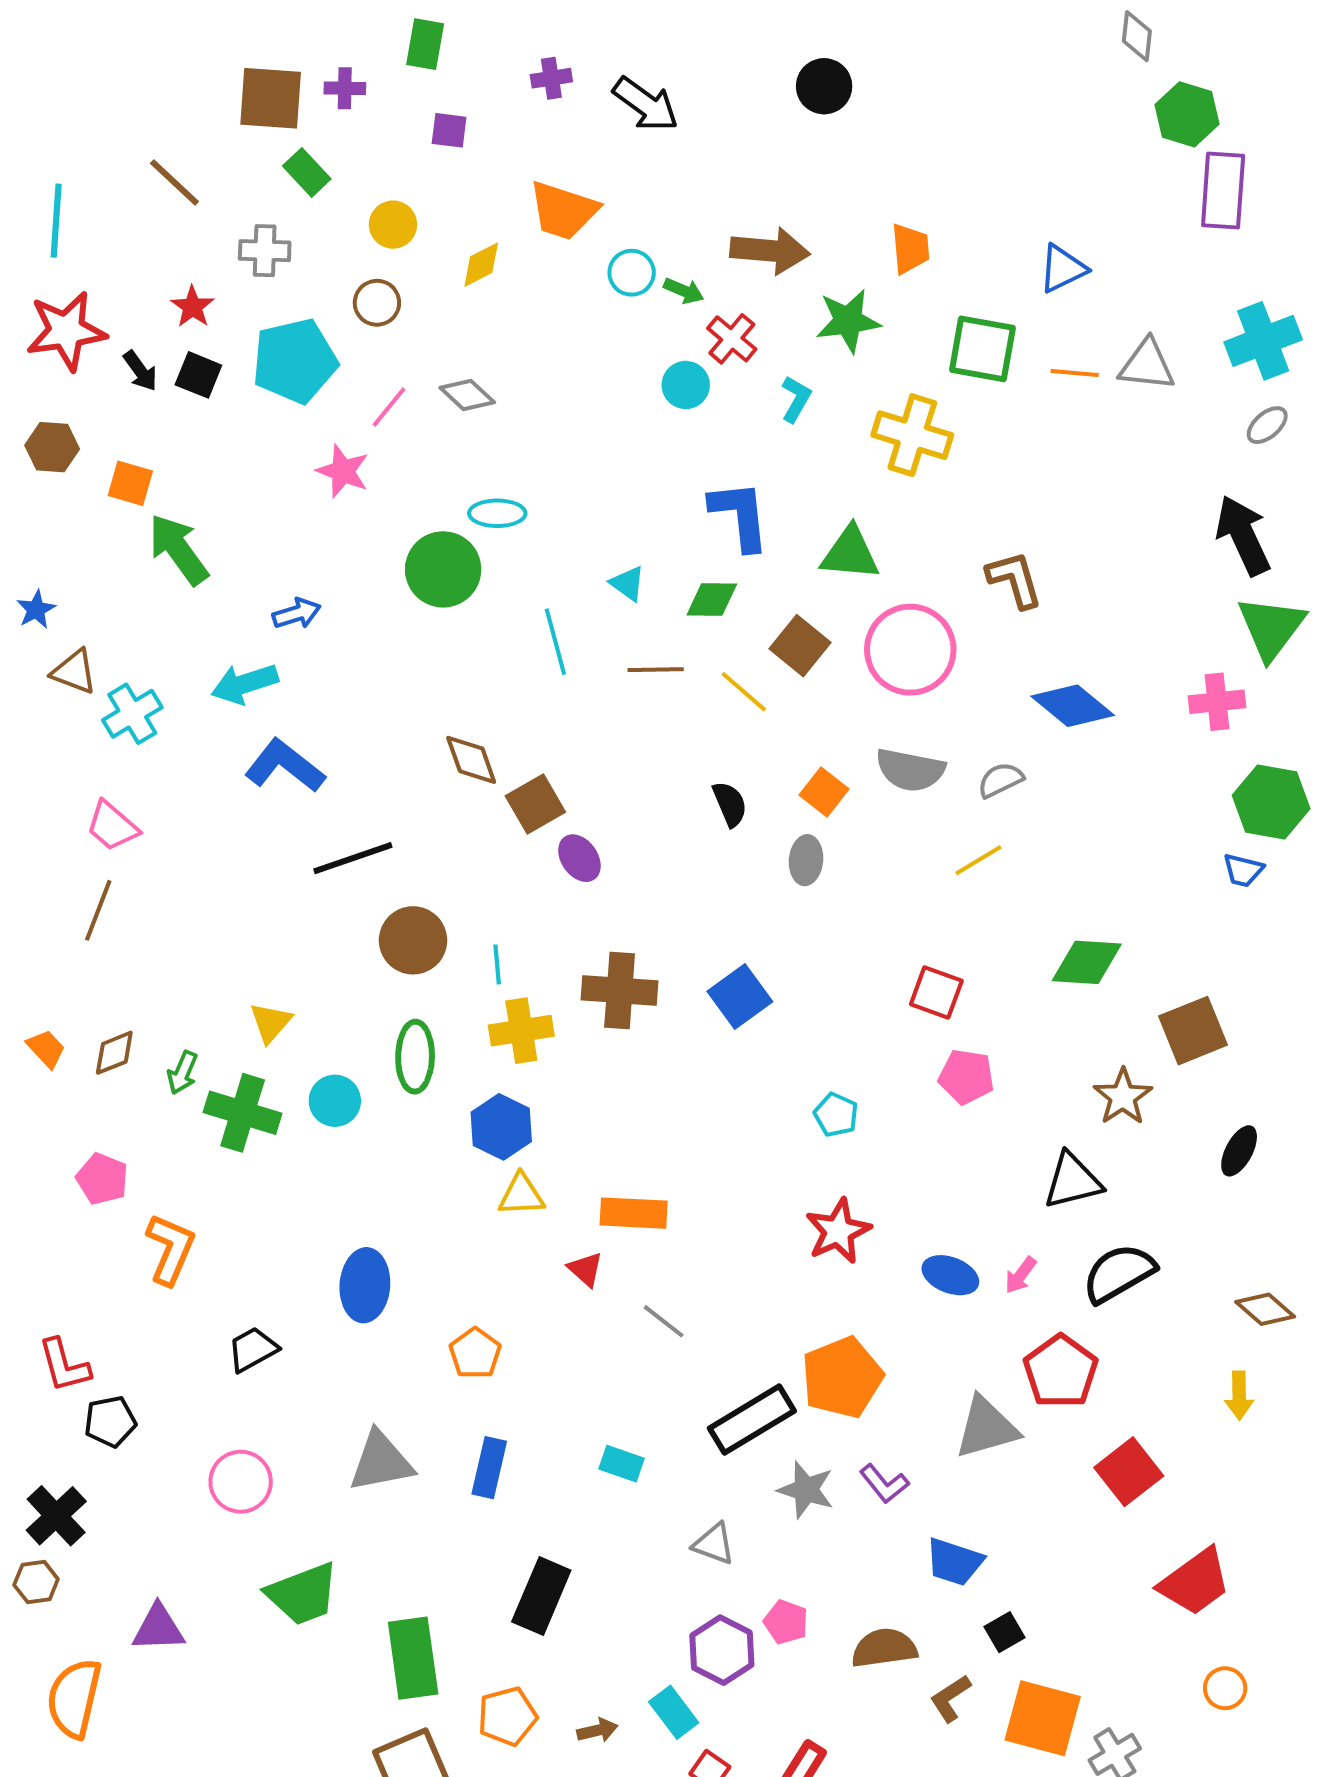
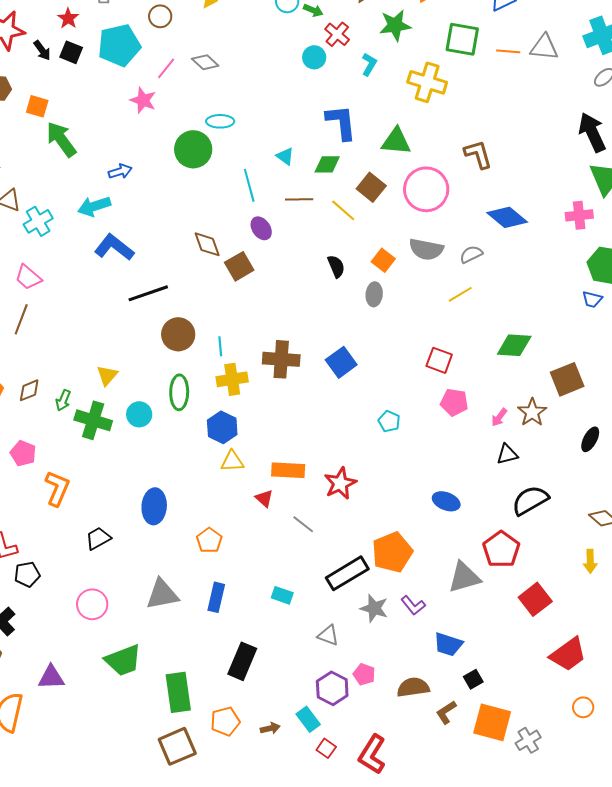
purple ellipse: (579, 858) -> (261, 228), moved
black triangle: (1073, 1181) -> (507, 454), size x0.7
red star: (838, 1231) -> (340, 483), moved
pink arrow: (1021, 1275) -> (499, 417), moved

